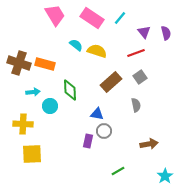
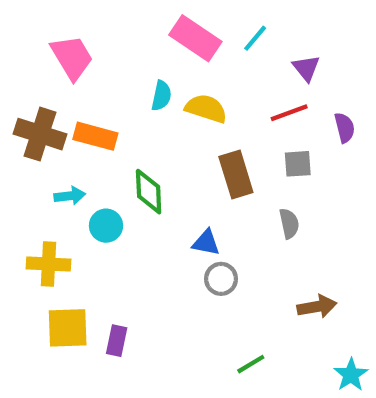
pink trapezoid: (55, 15) -> (72, 57), moved
purple semicircle: (166, 33) -> (345, 128), moved
cyan semicircle: (76, 45) -> (161, 96), turned 64
gray square: (140, 77) -> (298, 164), turned 32
brown rectangle: (111, 82) -> (236, 175), turned -65
purple rectangle: (88, 141) -> (117, 341), moved

